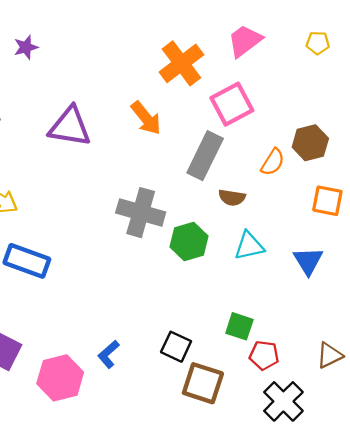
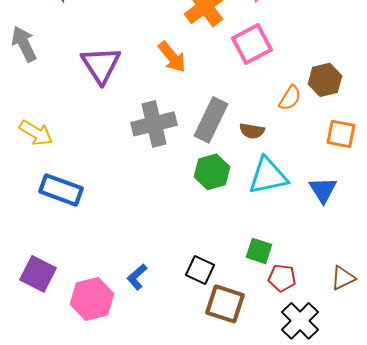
purple triangle: (70, 127) -> (101, 65), turned 48
gray rectangle: (205, 156) -> (211, 120), moved
gray cross: (141, 213) -> (154, 124), moved, turned -30
cyan triangle: (249, 246) -> (268, 176), size x1.4

